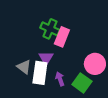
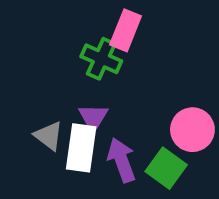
pink rectangle: (62, 37) -> (126, 30), moved
purple arrow: (60, 79) -> (122, 160), size x1.5

